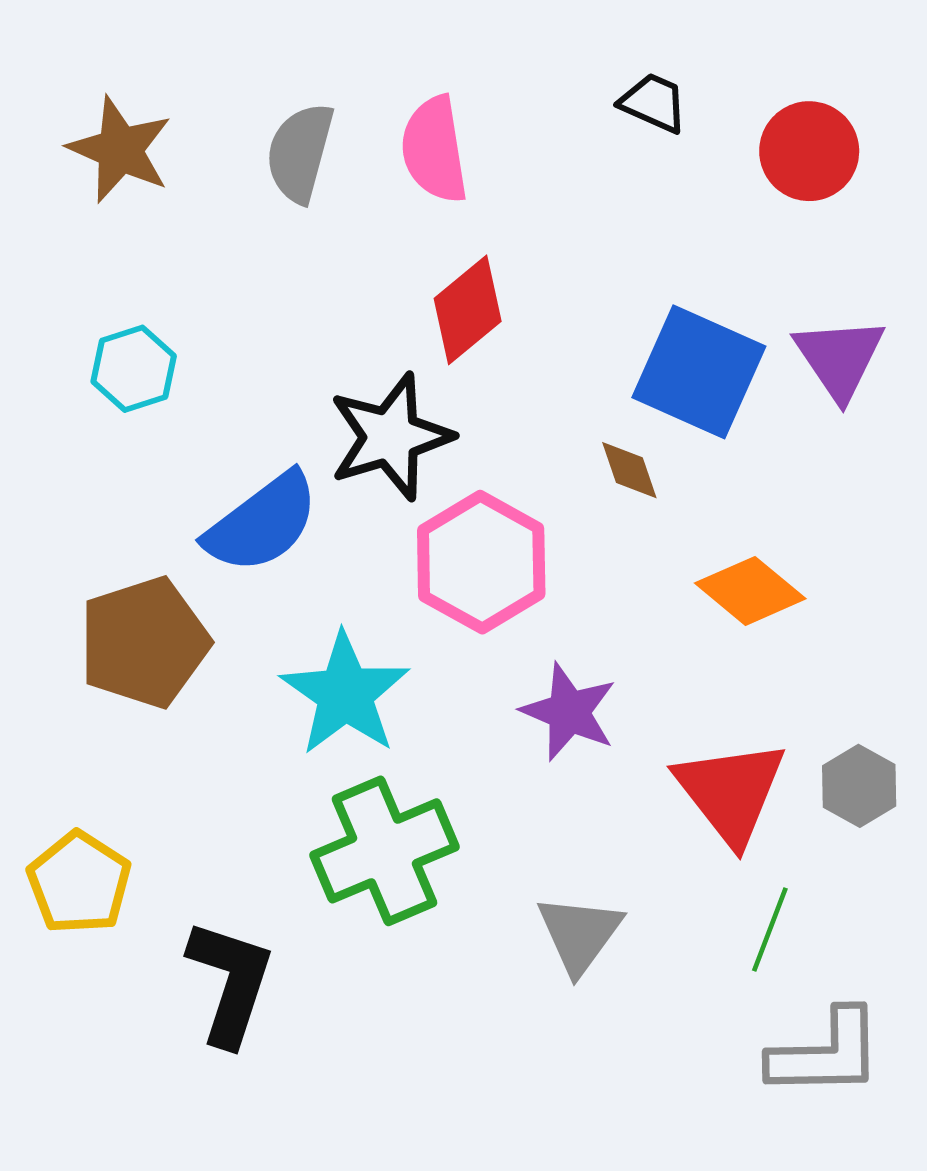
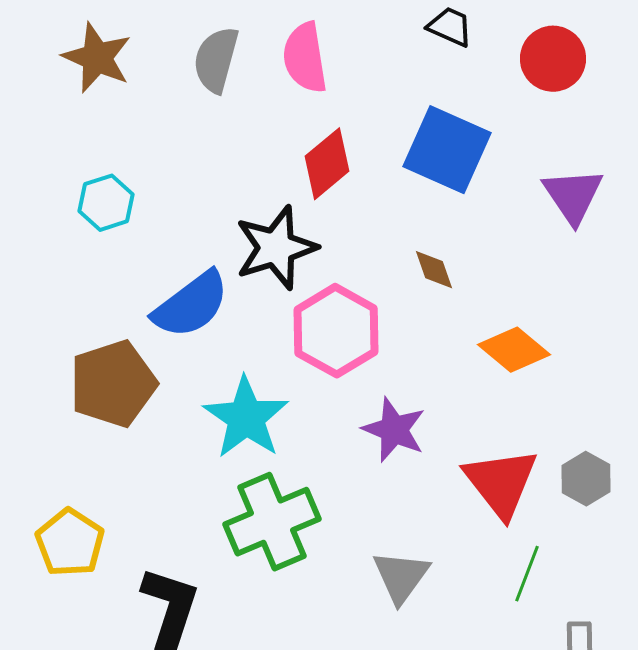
blue square: (699, 372) -> (447, 150), moved

